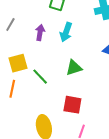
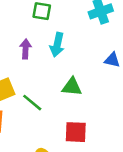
green triangle: (74, 68) -> (72, 87), turned 30

